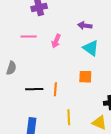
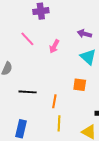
pink line: (29, 36) -> (27, 39), turned 42
orange line: (55, 89) -> (54, 101), moved

